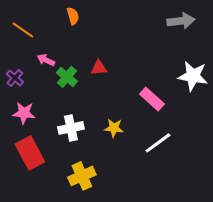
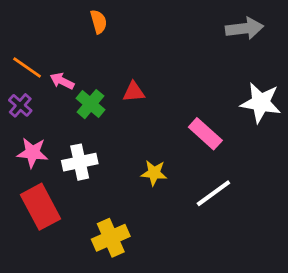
orange line: (23, 30) -> (27, 68), moved
white cross: (71, 128) -> (80, 162), moved

